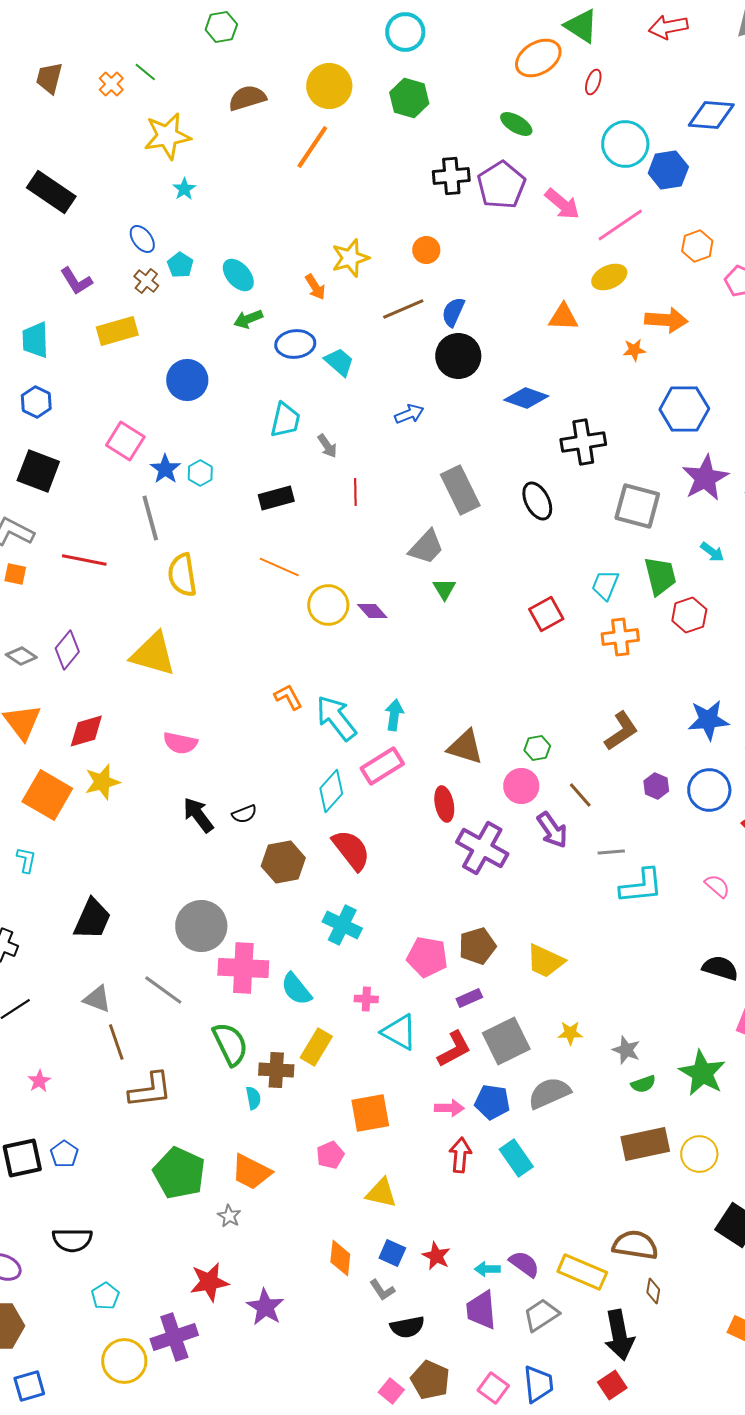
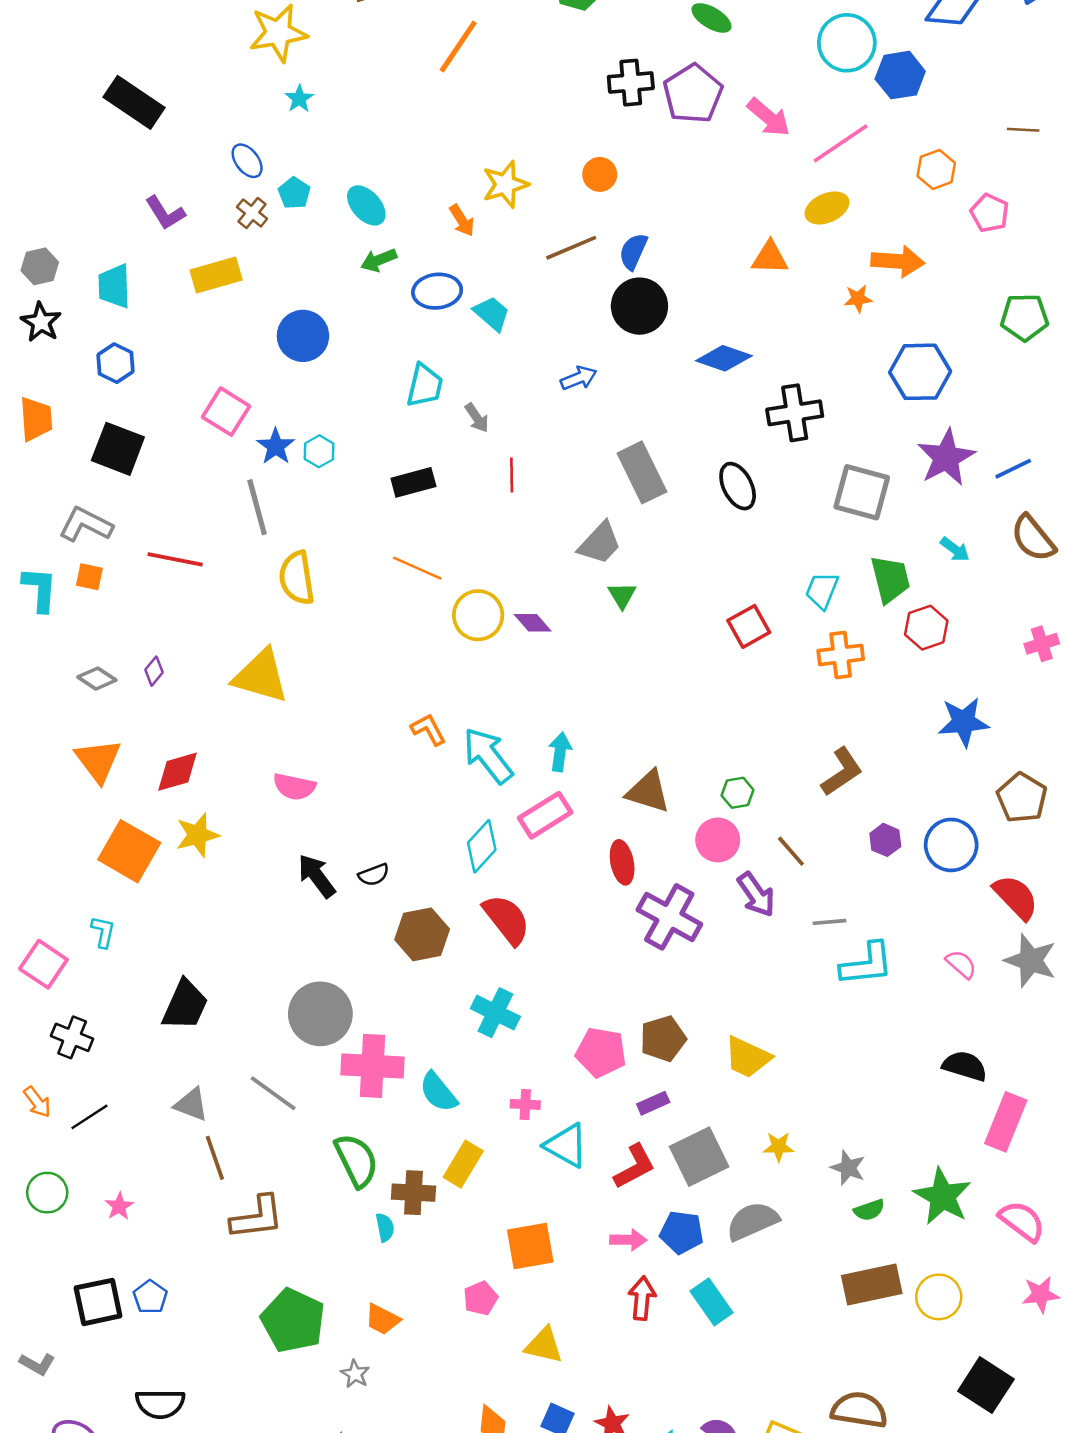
purple diamond: (67, 650) -> (154, 671), size x0.6
blue star: (708, 720) -> (964, 722), moved
orange trapezoid: (251, 1172) -> (382, 1319), size x0.7

